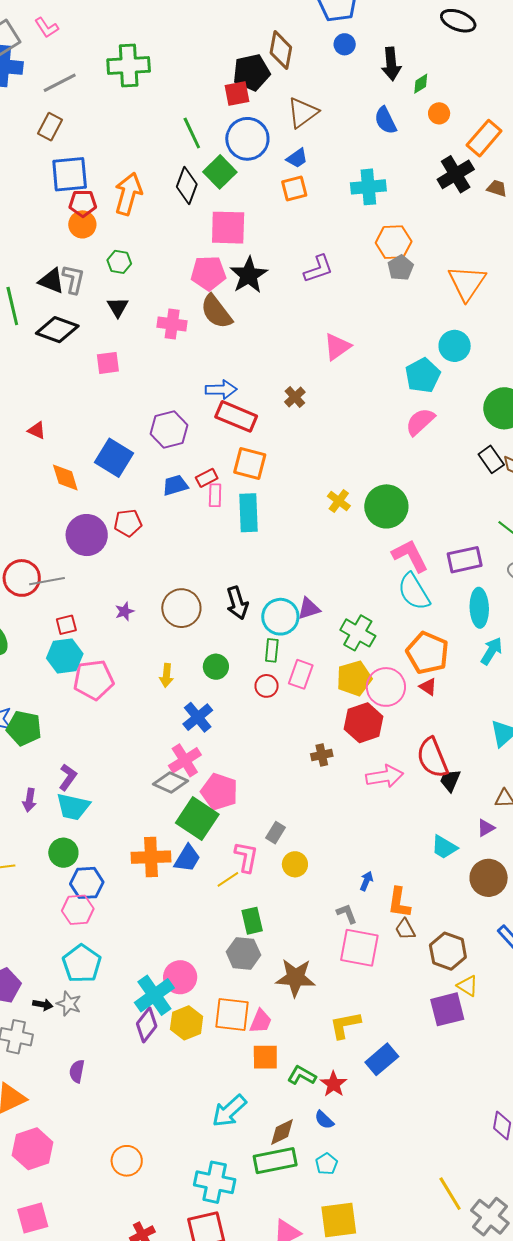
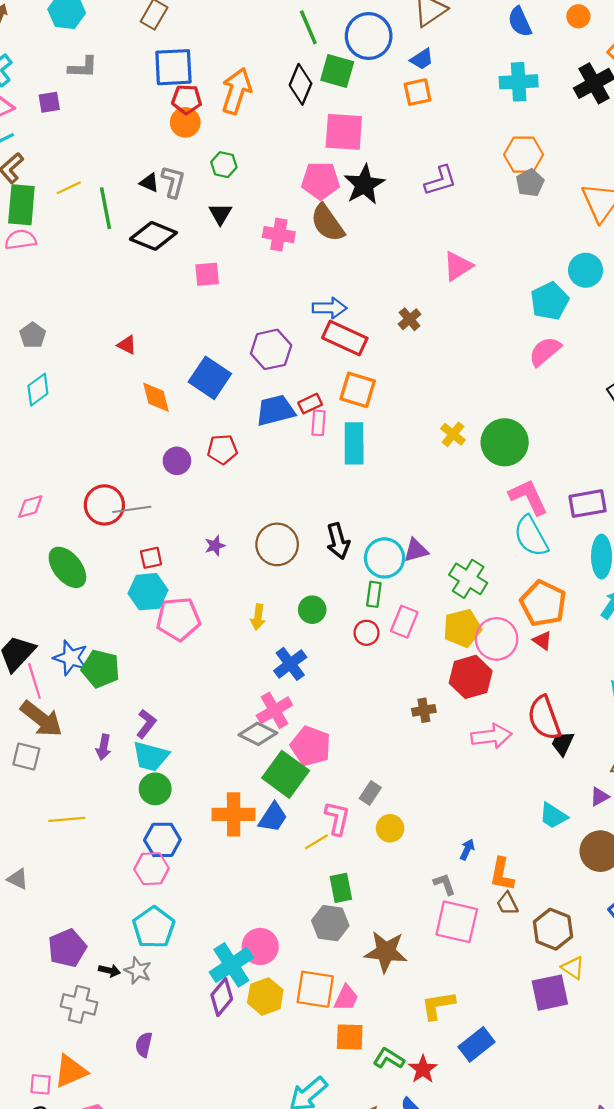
green square: (220, 172) -> (337, 71), turned -32
cyan cross: (368, 187) -> (519, 82), moved
black triangle: (52, 281) -> (149, 183), size x0.7
blue trapezoid: (175, 485) -> (275, 410), size x1.4
purple circle: (87, 535) -> (177, 461), size x0.6
green circle: (63, 853) -> (155, 789), moved

